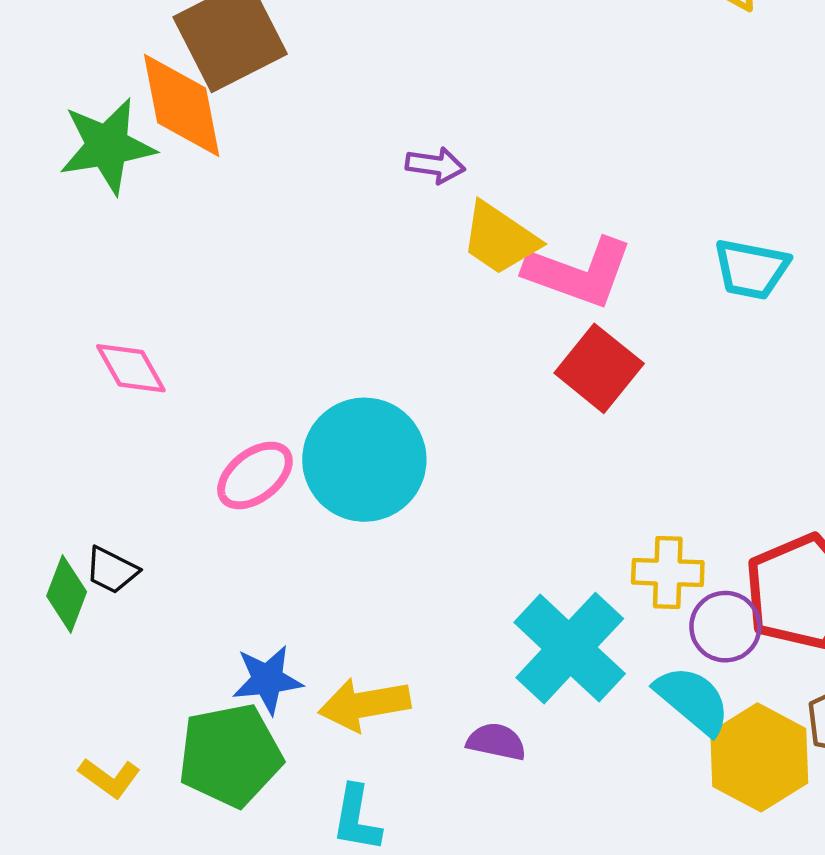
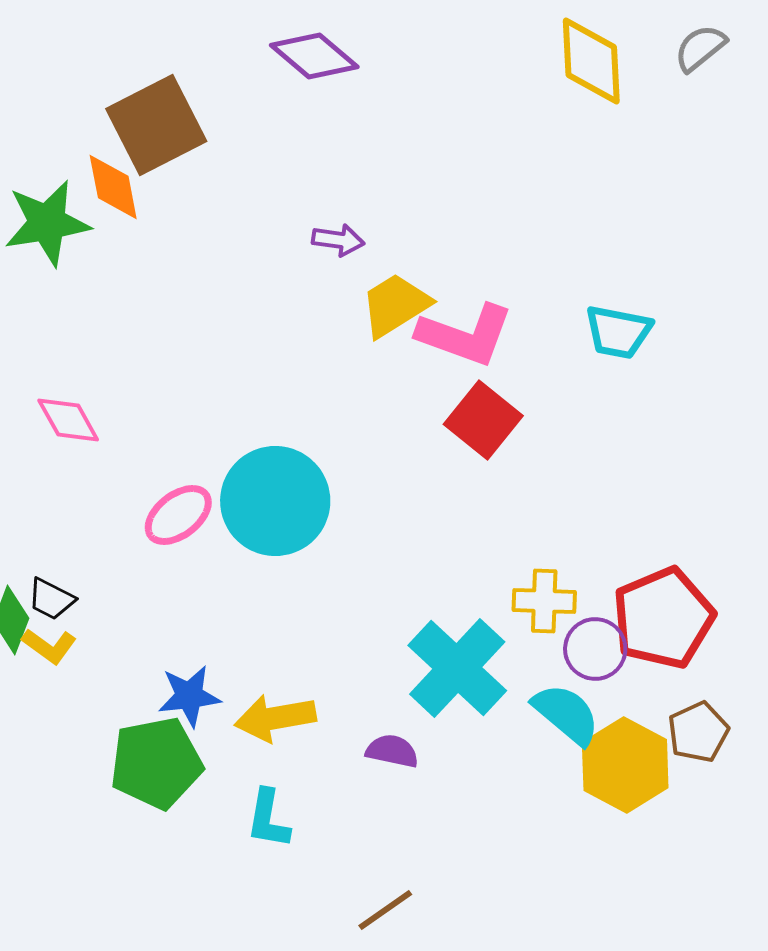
orange diamond: (182, 105) -> (113, 187), size x0.7
yellow trapezoid: (500, 239) -> (395, 305), turned 114
yellow L-shape: (109, 778) -> (49, 646), moved

